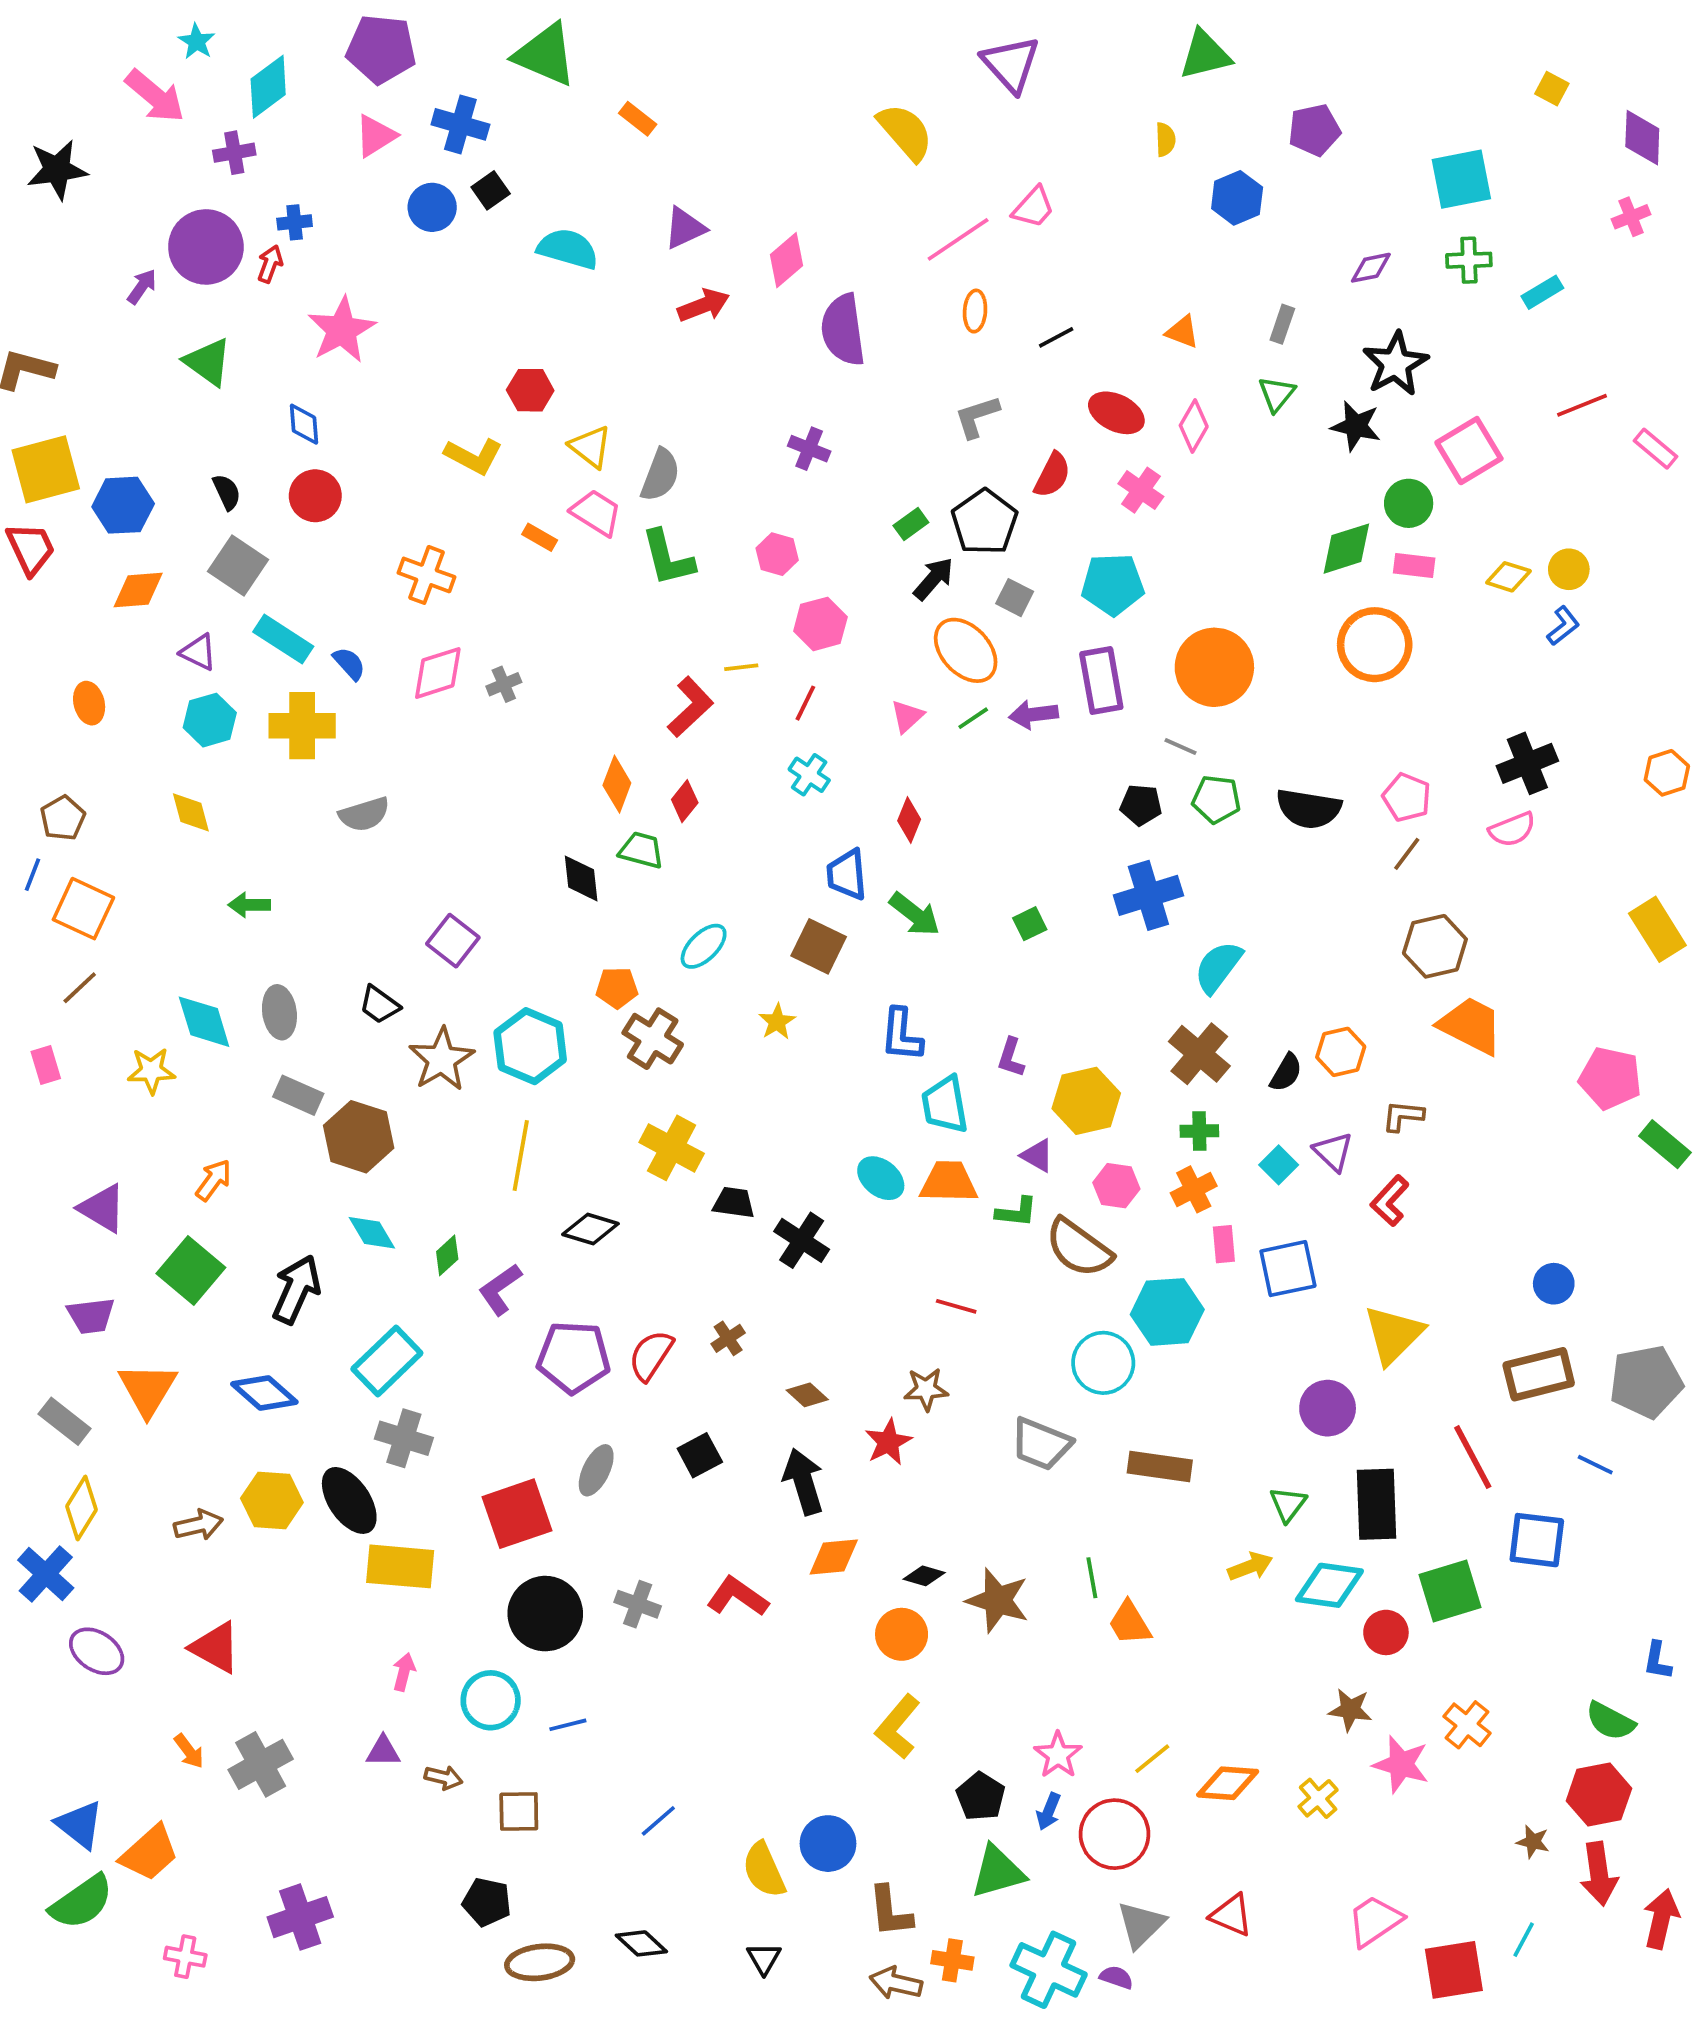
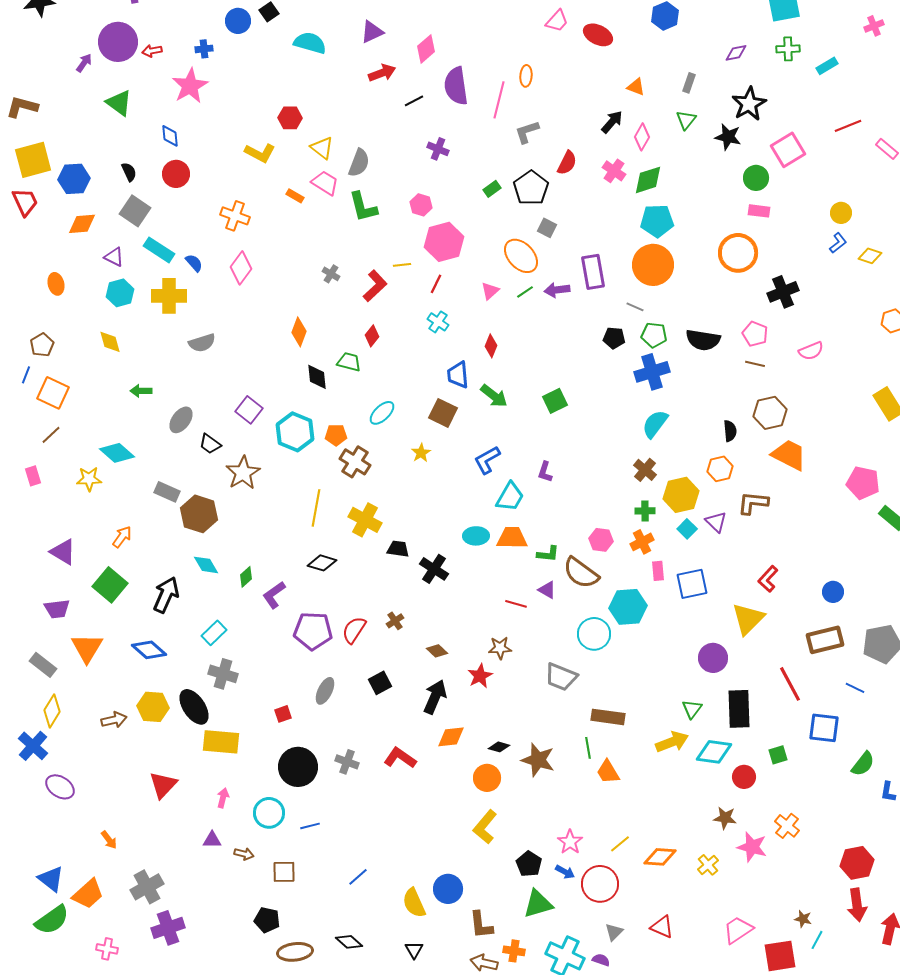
blue cross: (295, 222) -> (204, 49), moved
pink line: (958, 239) -> (499, 100), moved, turned -42
red arrow: (270, 264) -> (152, 51), turned -120
black line: (1056, 337) -> (414, 101), moved
red ellipse: (1116, 413) -> (598, 35), moved
green diamond: (1346, 549) -> (648, 180), moved
yellow diamond: (1508, 577) -> (870, 256), moved
black arrow: (934, 579) -> (612, 122), moved
cyan pentagon: (1113, 584) -> (657, 221), moved
pink hexagon: (820, 624) -> (444, 242), size x1.4
pink diamond: (438, 673) -> (241, 268), turned -36
gray cross: (504, 684) -> (331, 274), moved, turned -36
black cross: (1527, 763) -> (783, 292), moved
orange diamond: (617, 784) -> (299, 332), moved
brown line: (1407, 854) -> (755, 364), turned 66
blue cross: (1148, 895) -> (652, 372), moved
green square: (1030, 924) -> (555, 401), size x1.4
gray ellipse: (279, 1012) -> (181, 420), moved, turned 44
cyan diamond: (204, 1022) -> (117, 453), turned -32
blue L-shape: (902, 1035) -> (487, 460), turned 56
cyan hexagon: (530, 1046) -> (295, 432), moved
brown cross: (1199, 1054) -> (645, 470), size x0.7
black semicircle: (1286, 1073) -> (730, 431), moved, turned -35
yellow hexagon: (1086, 1101) -> (681, 495), moved
cyan trapezoid: (945, 1105) -> (510, 497), turned -140
brown L-shape: (1403, 1116) -> (753, 503), size x1.4
yellow line: (521, 1156) -> (316, 508), moved
purple triangle: (1037, 1156) -> (547, 590), moved
cyan ellipse: (881, 1178) -> (476, 536), turned -40
red L-shape: (1390, 1201) -> (768, 579), moved
cyan rectangle: (387, 1361) -> (214, 633), size x0.7
brown rectangle: (1160, 1467) -> (608, 717), moved
black arrow: (803, 1482) -> (435, 697), turned 40
red square: (517, 1514) -> (283, 714), size x0.5
yellow arrow: (1250, 1566) -> (672, 742), size x1.4
green square: (1450, 1591) -> (778, 755), size x0.6
red triangle: (215, 1647) -> (163, 785), moved, turned 44
green semicircle: (1610, 1721) -> (863, 764), moved, turned -80
gray cross: (261, 1764) -> (147, 887), moved
blue arrow: (1049, 1811) -> (565, 872), turned -84
brown star: (1533, 1842) -> (803, 919), moved
gray triangle: (1141, 1925) -> (614, 932), size x0.7

